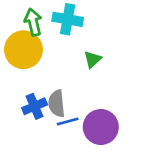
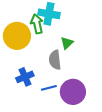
green arrow: (33, 22) -> (37, 24), moved
gray semicircle: (57, 104) -> (55, 60), moved

